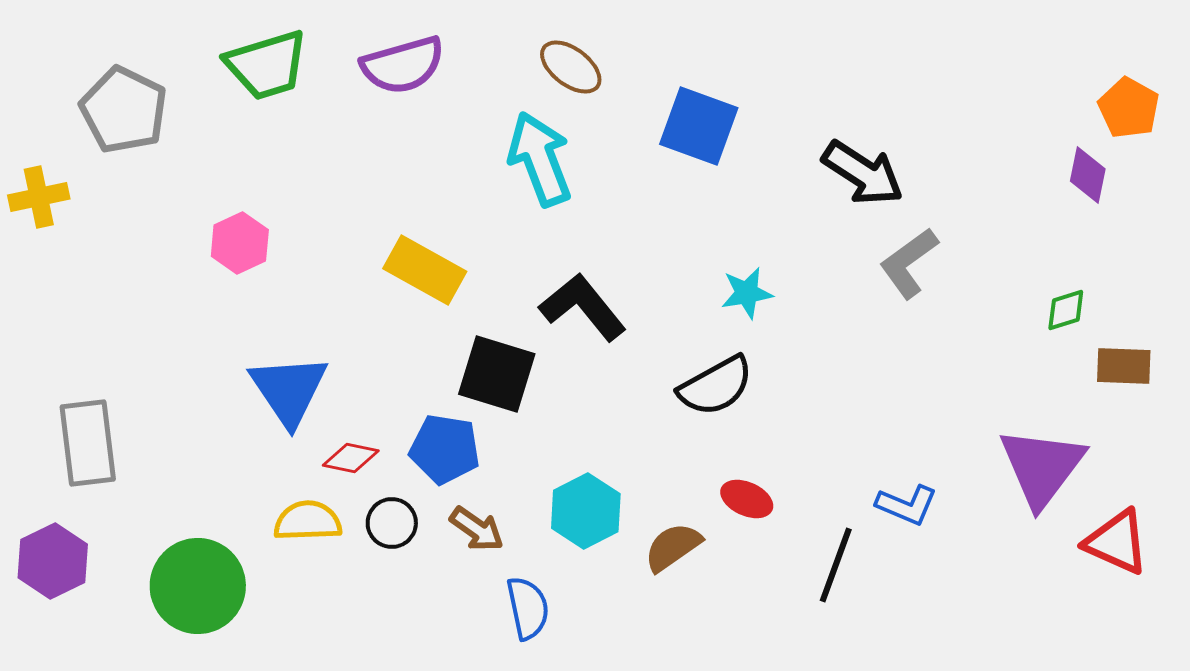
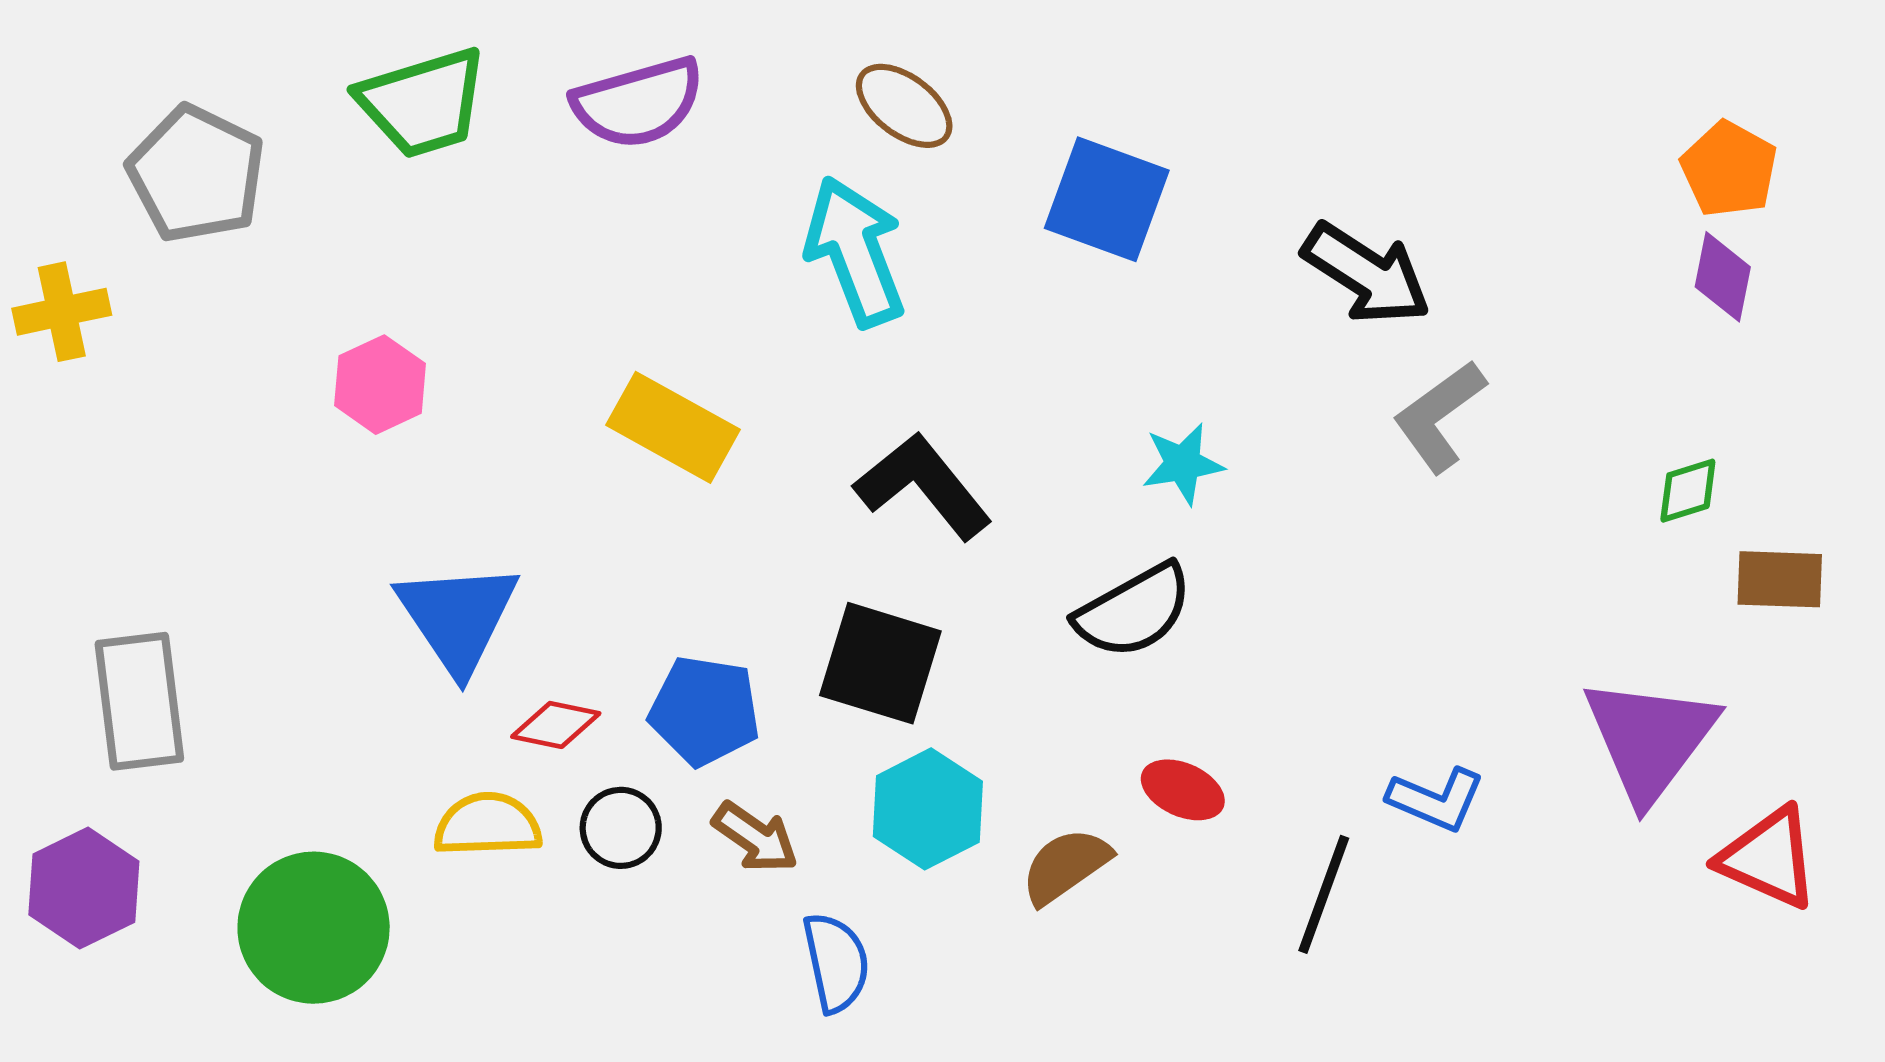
orange pentagon: (1129, 108) -> (1729, 169), moved
black square: (497, 374) -> (880, 663), moved

